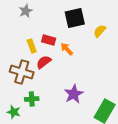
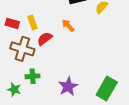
red rectangle: (49, 40) -> (12, 23), moved
purple star: (74, 94) -> (68, 86), moved

